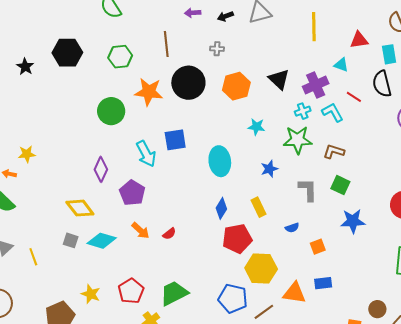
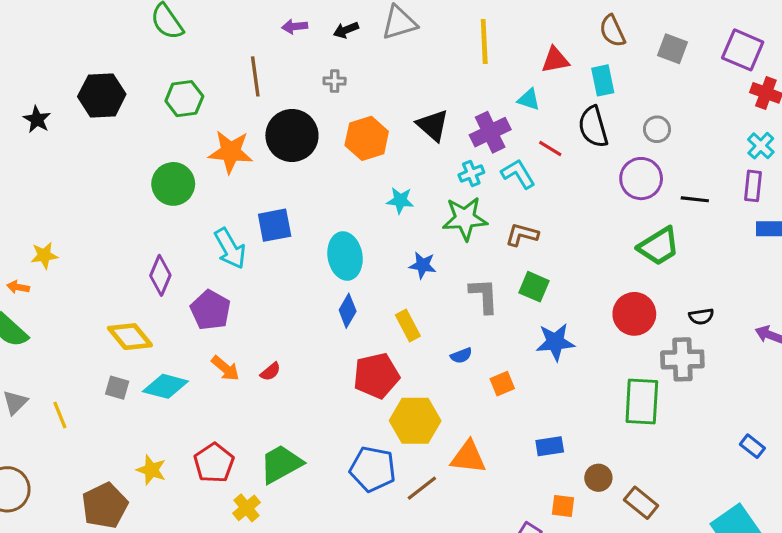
blue star: (269, 169) -> (423, 265), turned 30
blue diamond: (221, 208) -> (348, 311), moved
blue rectangle: (323, 283) -> (550, 446), moved

